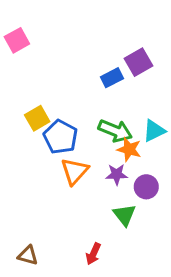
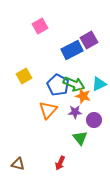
pink square: (17, 40) -> (40, 26), moved
blue rectangle: (112, 78) -> (72, 50), size x1.5
blue pentagon: (61, 137) -> (58, 85), moved

